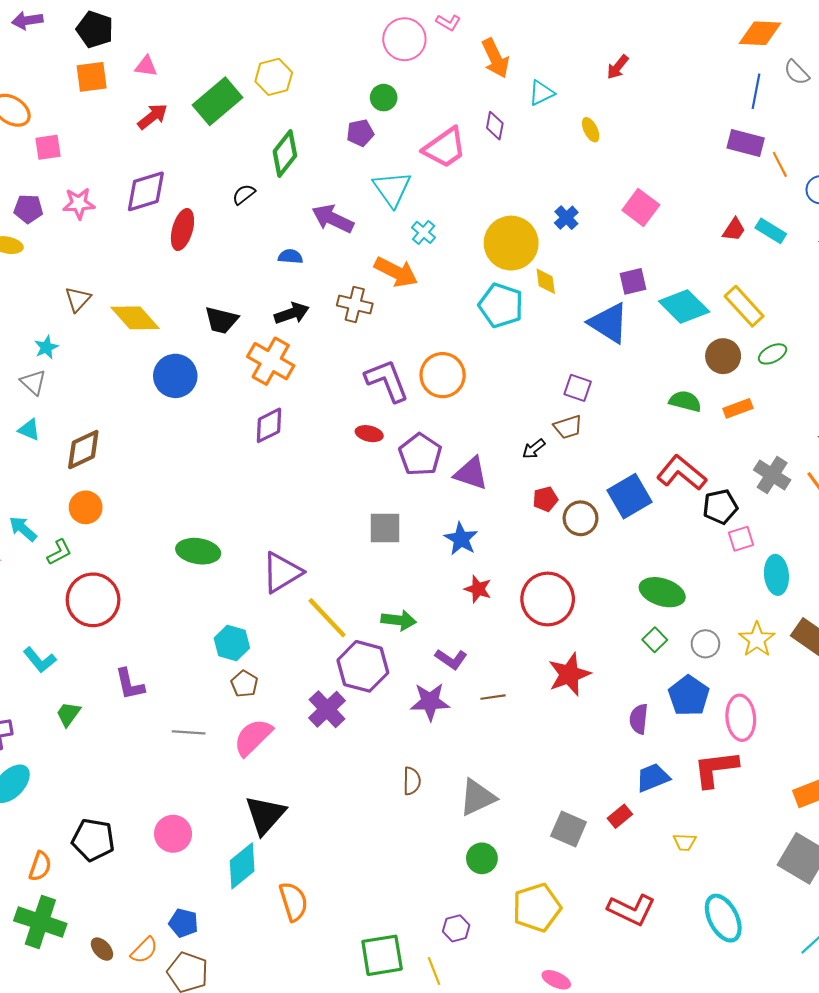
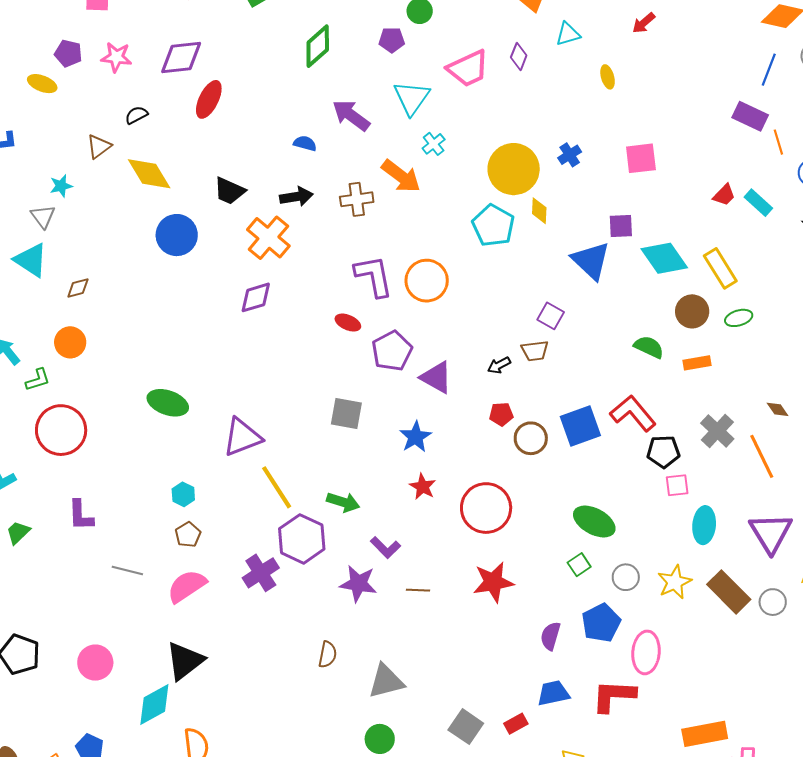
black semicircle: (244, 194) -> (136, 115), moved
pink square: (641, 208) -> (641, 158), turned 36
brown cross: (355, 305) -> (357, 199), turned -32
cyan triangle: (29, 430) -> (31, 260), size x1.6
brown diamond: (83, 450) -> (78, 288), size x0.6
cyan hexagon: (232, 643) -> (183, 494), size x0.7

